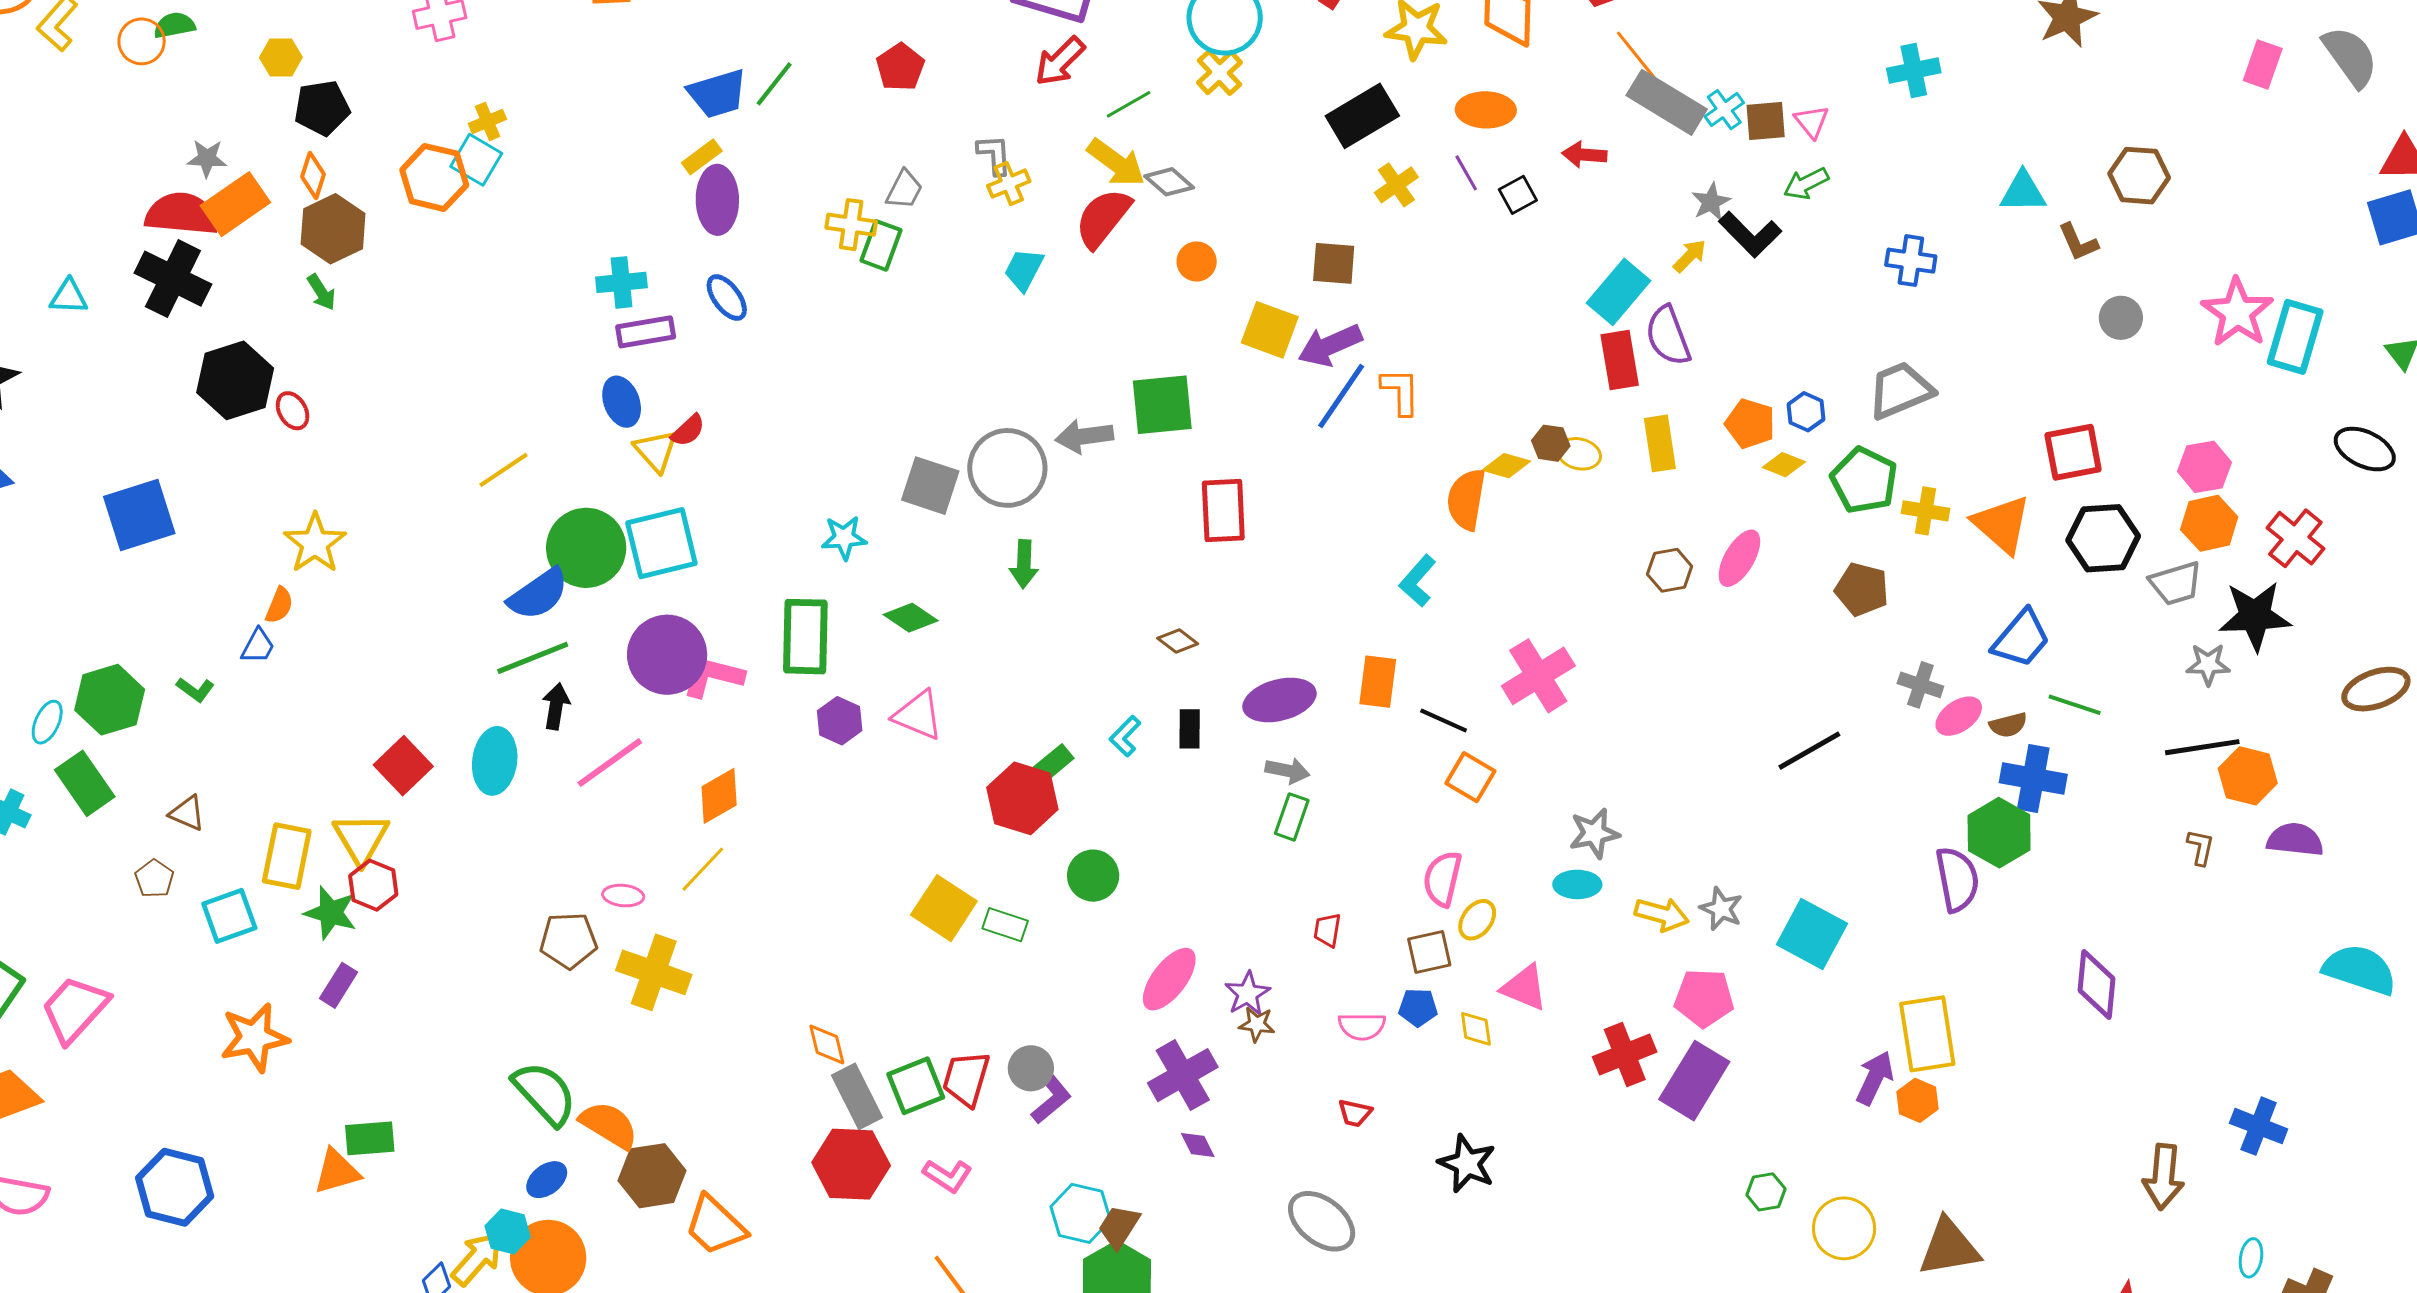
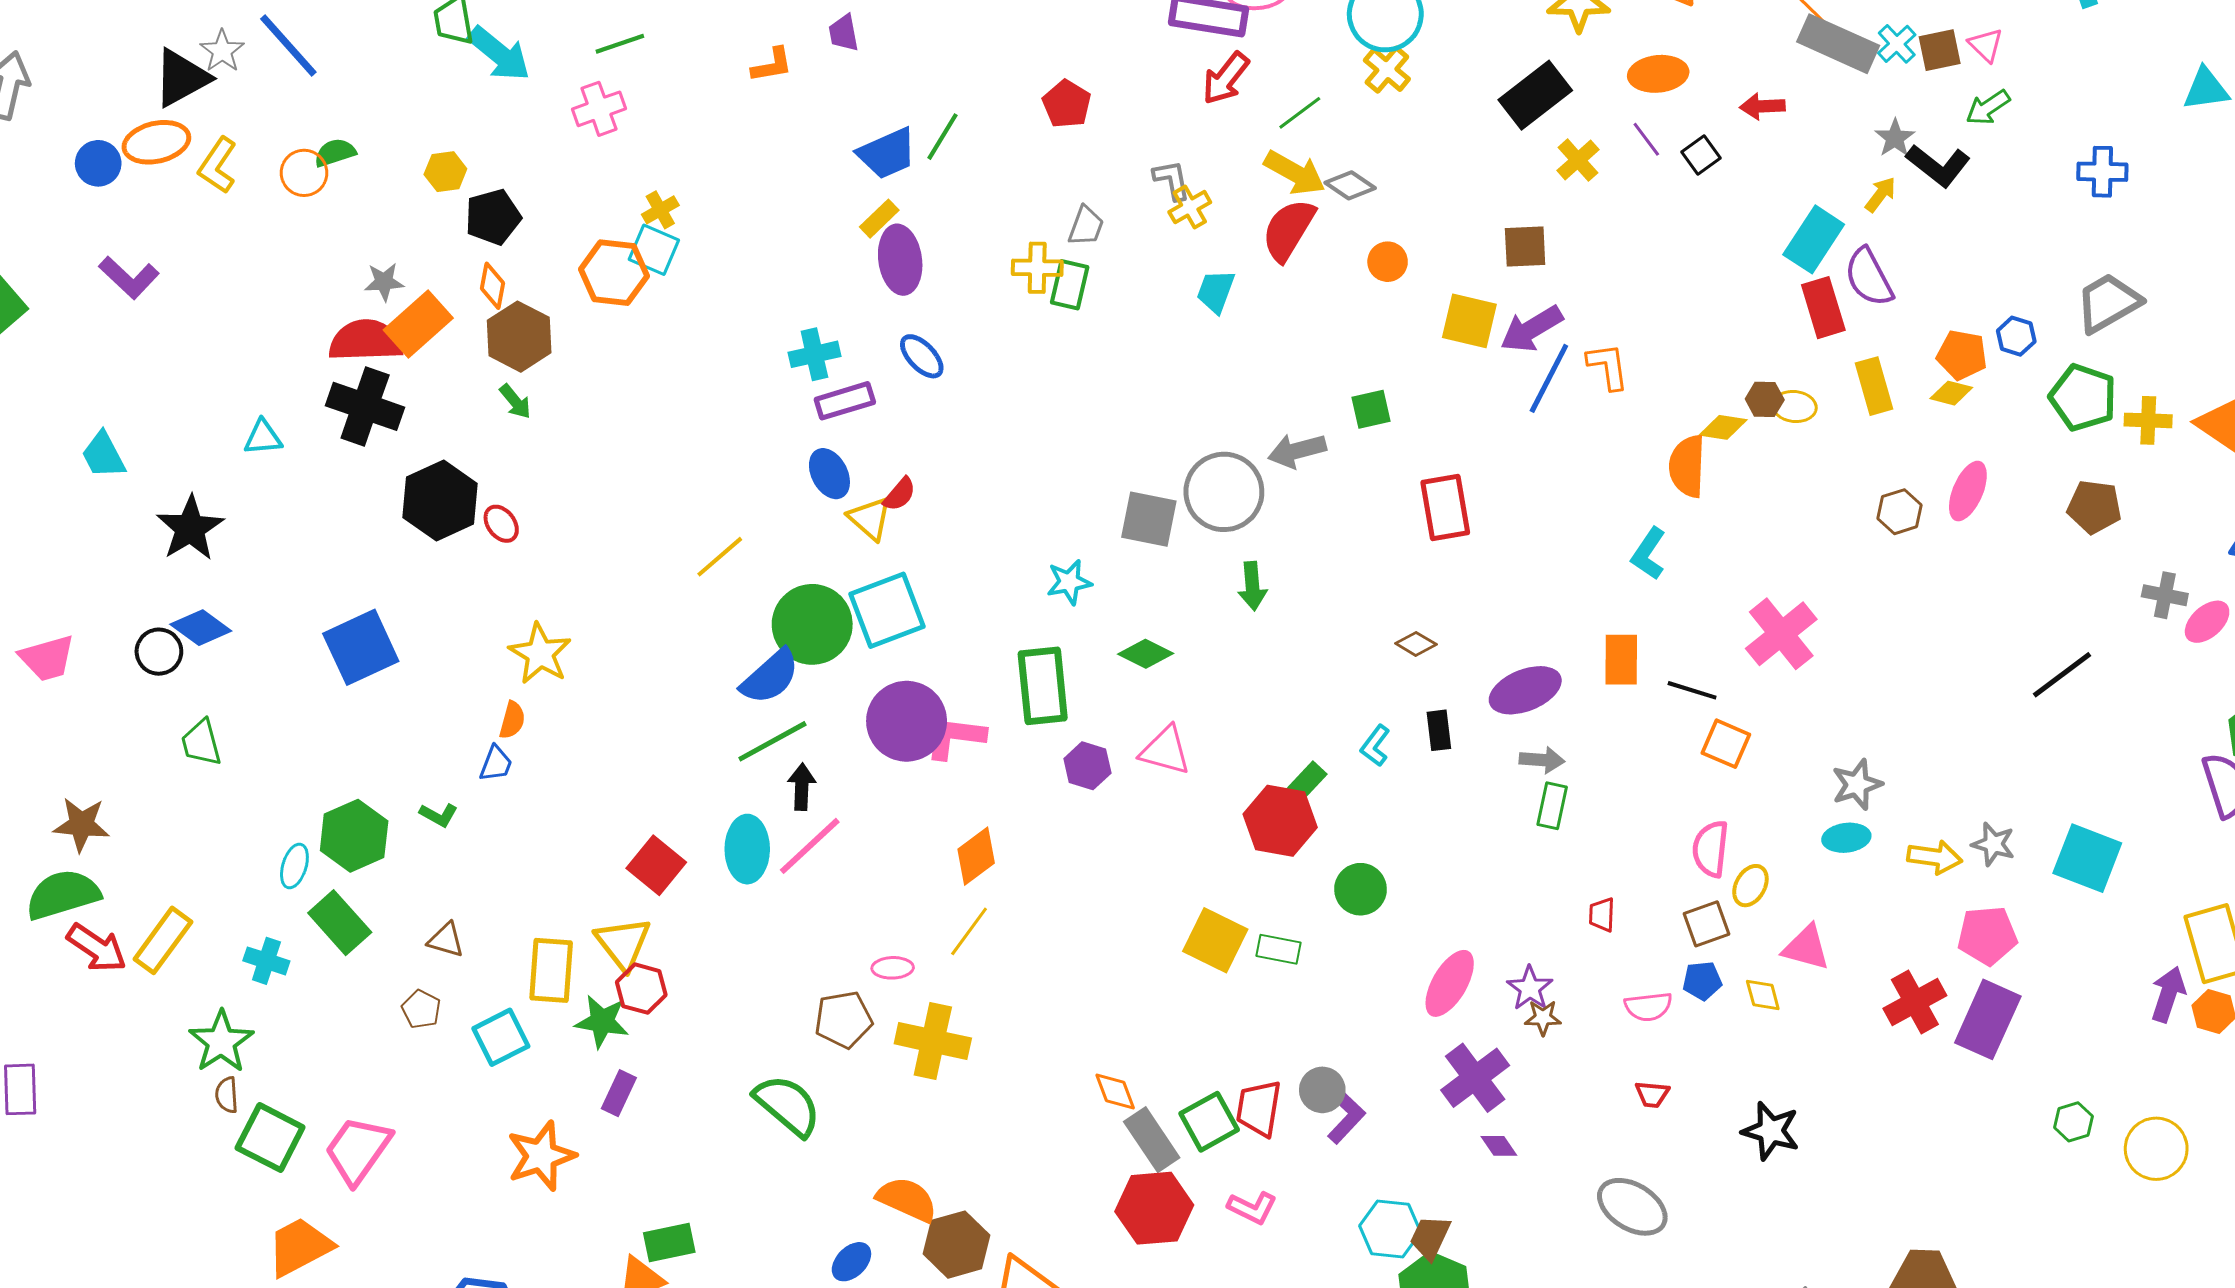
green square: (1162, 405) -> (1371, 409), size x0.6
yellow diamond: (1784, 465) -> (1951, 393), moved
pink line: (610, 763) -> (810, 846), moved
green semicircle: (545, 1093) -> (787, 1105), moved

